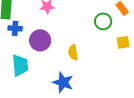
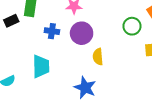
blue cross: (15, 28) -> (52, 31), moved
purple circle: (40, 40) -> (82, 33), moved

